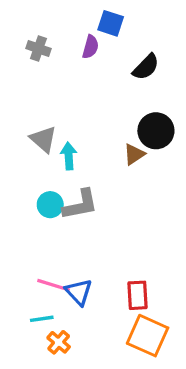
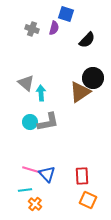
gray cross: (38, 49) -> (32, 29), moved
brown triangle: (134, 154) -> (80, 92), size x1.6
orange square: (148, 336) -> (88, 200), size x0.7

